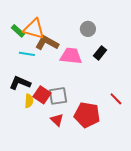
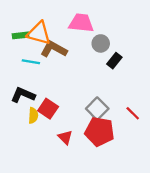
gray circle: (88, 29) -> (101, 43), moved
green rectangle: (18, 31) -> (21, 35), turned -48
pink trapezoid: (71, 56) -> (81, 23), moved
gray square: (58, 96) -> (97, 109), moved, turned -36

